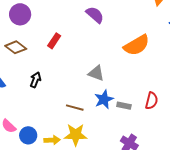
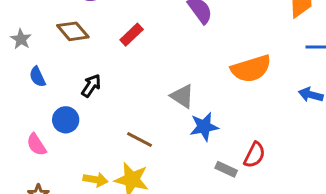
blue star: (104, 99) -> (204, 127), moved
gray rectangle: (124, 106) -> (226, 169), moved
blue circle: (28, 135) -> (66, 120), moved

